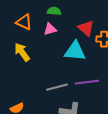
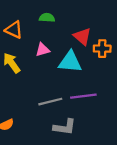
pink triangle: (50, 29) -> (43, 50), moved

